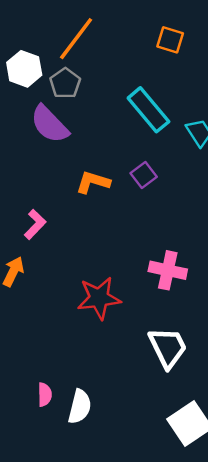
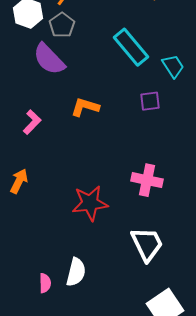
purple square: (144, 175) -> (150, 101), moved, turned 30
pink L-shape: (35, 224) -> (32, 122), moved
white semicircle: (80, 407) -> (76, 272), moved

